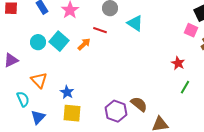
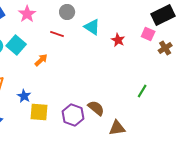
orange arrow: (84, 44) -> (41, 60), moved
red star: (178, 63) -> (118, 40), moved
yellow square: (72, 113) -> (39, 112), moved

